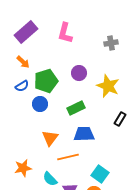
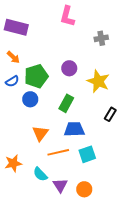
purple rectangle: (26, 32) -> (16, 27), turned 55
pink L-shape: (65, 33) -> (67, 16), moved
green rectangle: (76, 108) -> (66, 103), turned -36
cyan square: (100, 174) -> (87, 154), moved, turned 36

